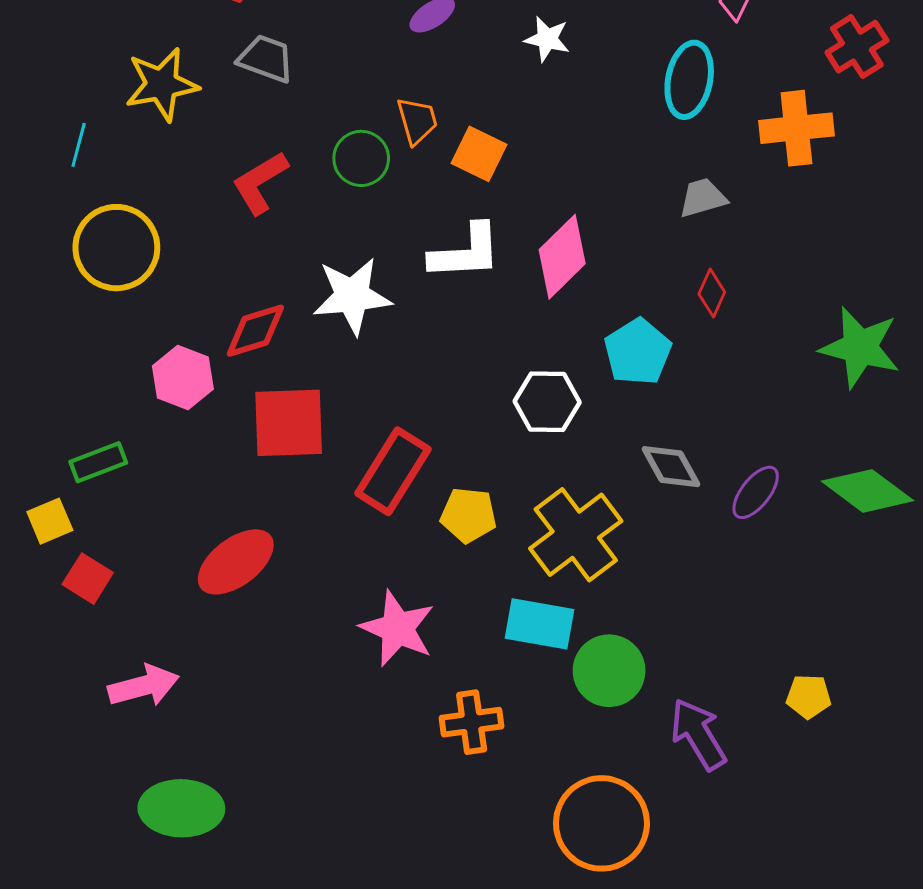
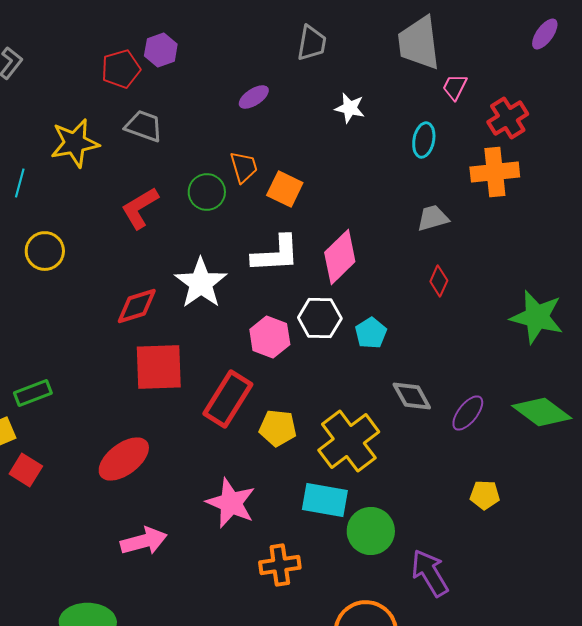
white star: (547, 39) -> (350, 108), moved
red cross: (857, 47) -> (508, 118), moved
cyan ellipse: (689, 80) -> (424, 140), size x0.7
yellow circle: (116, 248) -> (45, 251), size x0.7
white star: (352, 296) -> (201, 283), turned -30
cyan pentagon: (638, 352) -> (371, 333), moved, size x0.7
pink hexagon: (183, 378) -> (270, 337), moved
white hexagon: (547, 402) -> (320, 318), moved
pink arrow: (144, 686) -> (144, 541), moved
yellow pentagon: (809, 696) -> (485, 495), moved

